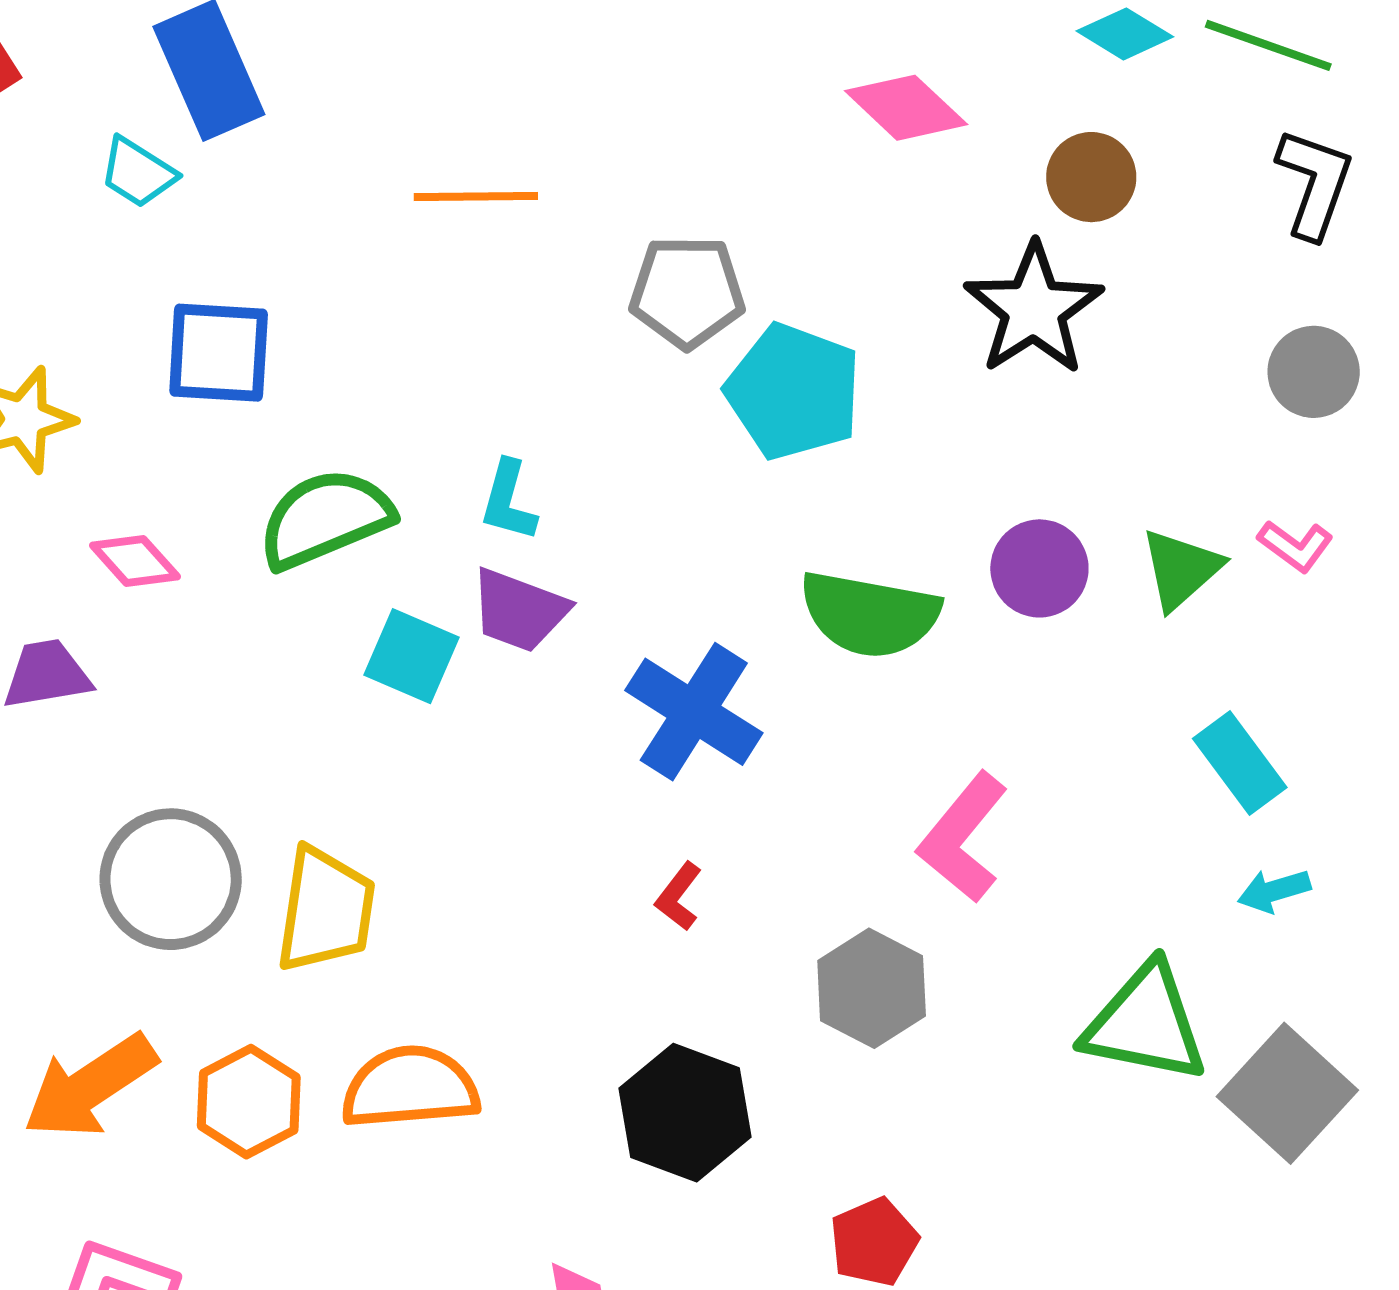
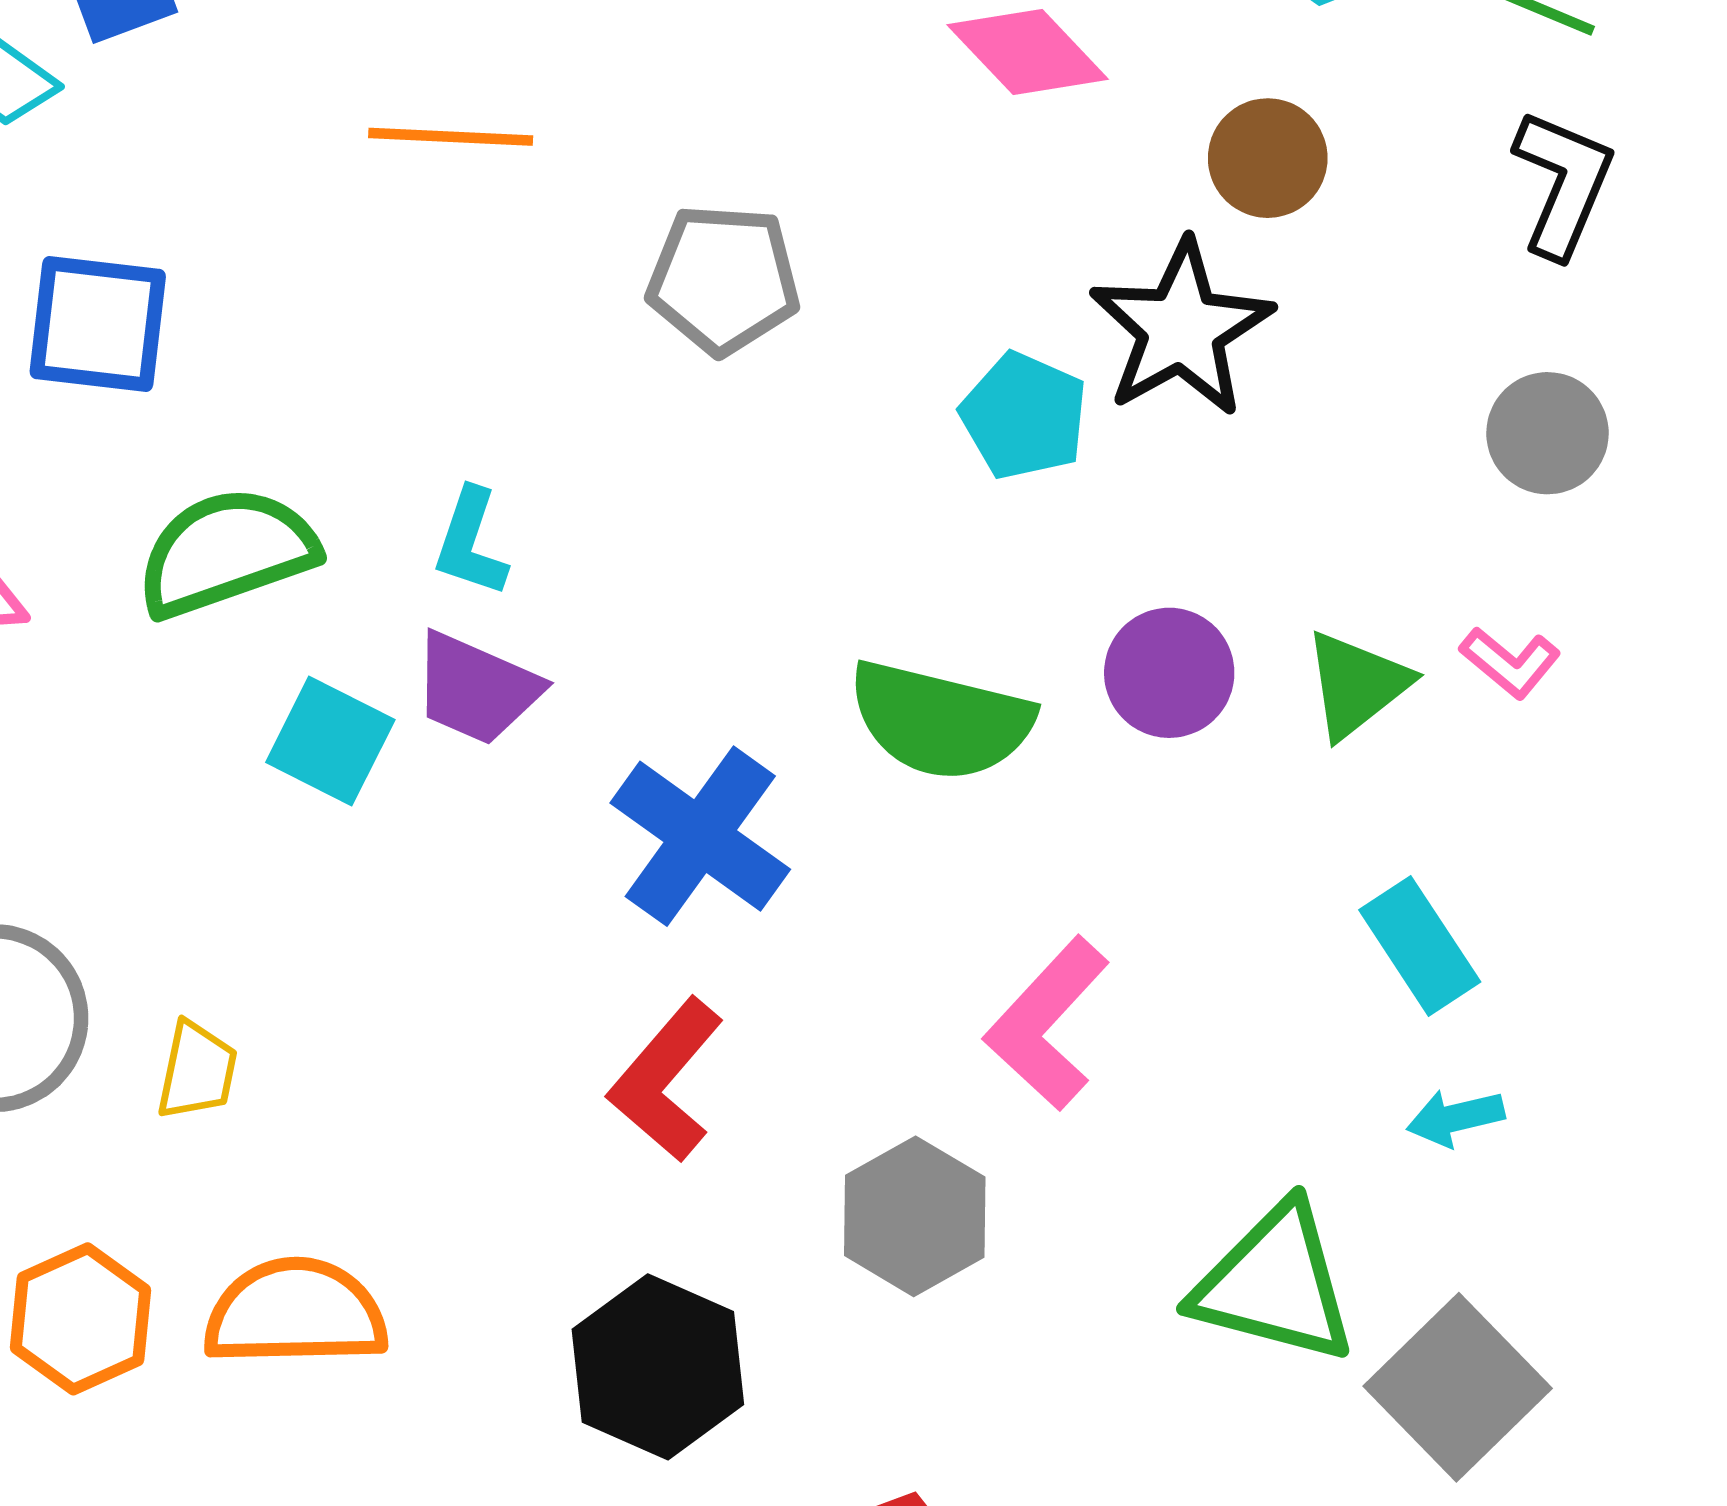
cyan pentagon: (794, 392) -> (1024, 416), moved, size x0.7
red L-shape: (679, 896) -> (666, 1080), size x1.8
yellow trapezoid: (326, 910) -> (197, 1071), size x0.6

